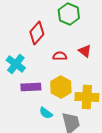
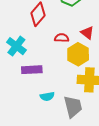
yellow hexagon: (61, 87) -> (78, 54), moved
cyan semicircle: (46, 113) -> (47, 96), turned -48

